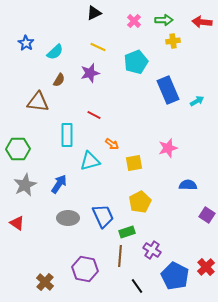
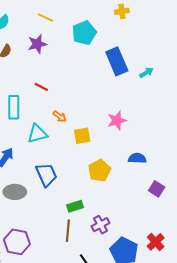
yellow pentagon: (140, 202) -> (99, 171), moved
blue trapezoid: (103, 216) -> (46, 175), moved
purple cross: (152, 250) -> (100, 225), turned 30
purple hexagon: (85, 269) -> (17, 242), moved

